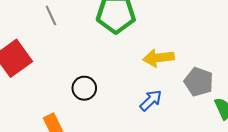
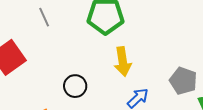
yellow arrow: (158, 58) -> (123, 62), moved, turned -92

